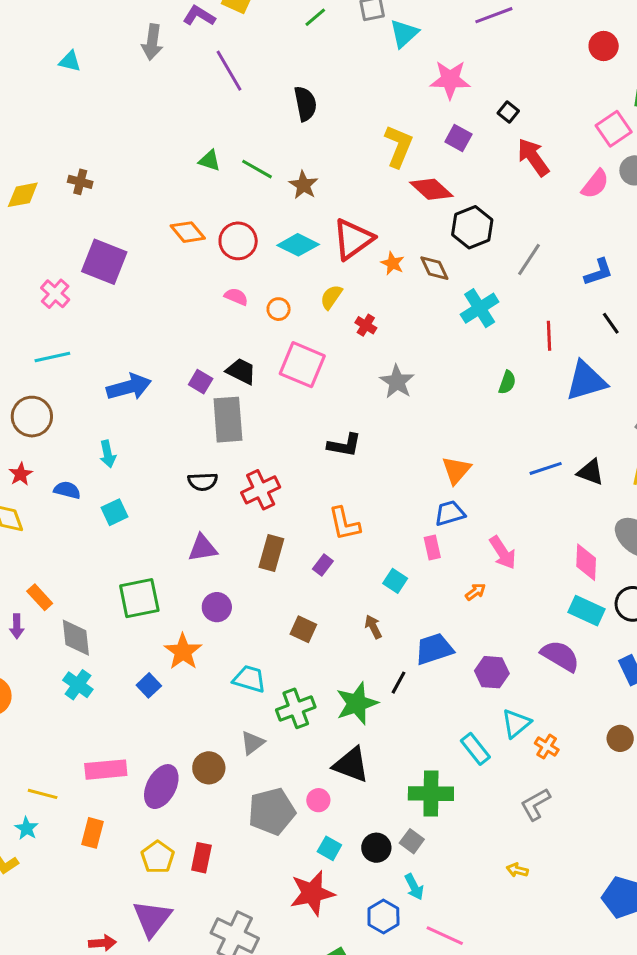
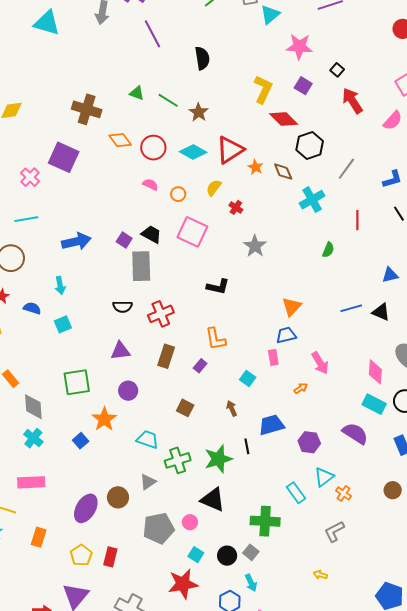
cyan triangle: (70, 61) -> (47, 23), size x1.8
brown cross: (80, 182) -> (87, 109), moved, size x1.8
blue triangle: (586, 381) -> (390, 275), moved, size x0.6
black line: (398, 683) -> (247, 446), turned -42
pink rectangle: (106, 770) -> (31, 482), moved

